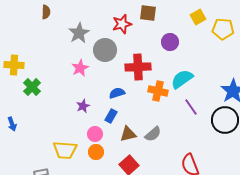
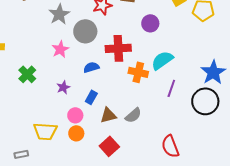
green cross: (32, 87) -> (27, 74), moved
blue semicircle: (117, 93) -> (91, 67), moved
purple line: (191, 107) -> (171, 88), turned 54

